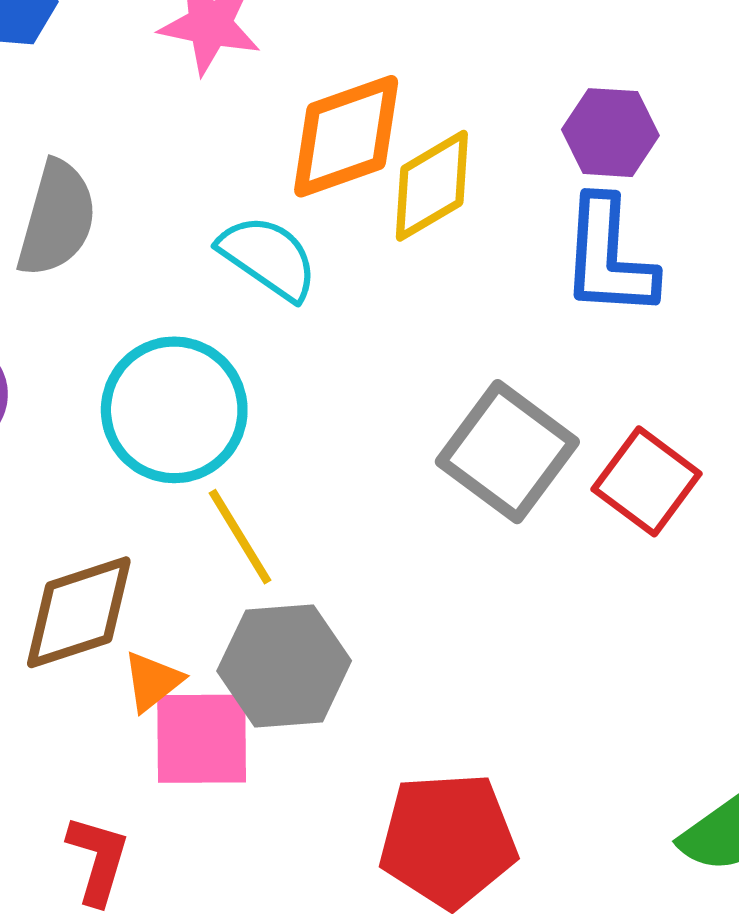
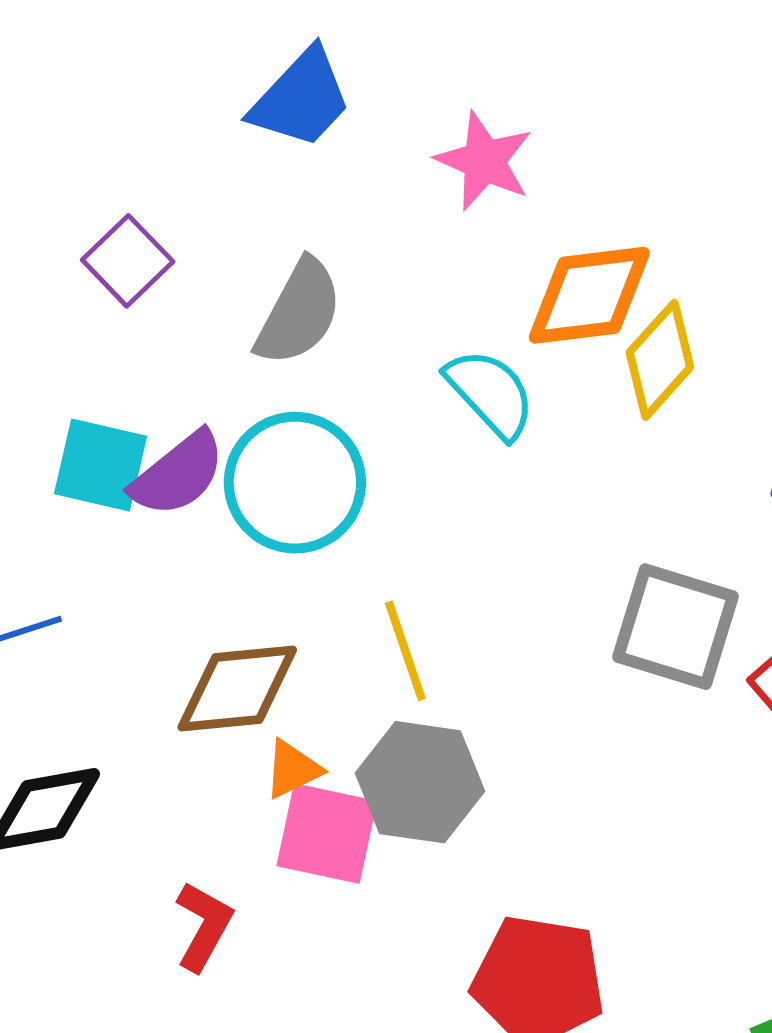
yellow diamond: (432, 186) -> (660, 360), turned -30
cyan circle: (174, 410) -> (295, 483), moved
gray square: (507, 452) -> (675, 627), turned -32

